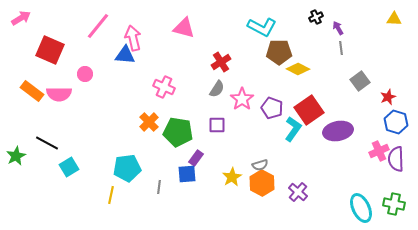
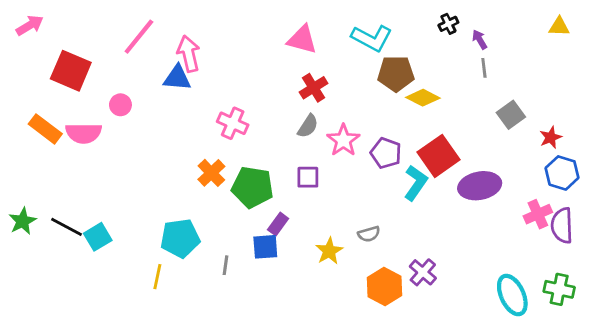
pink triangle: (184, 28) -> (302, 39), moved
black line: (47, 143) -> (67, 227), moved
orange hexagon: (262, 183) -> (385, 287), moved

